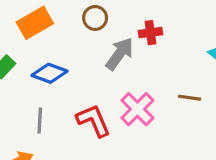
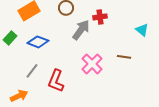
gray line: (40, 121) -> (32, 71), turned 35
red L-shape: (93, 121) -> (56, 81), moved, turned -135

